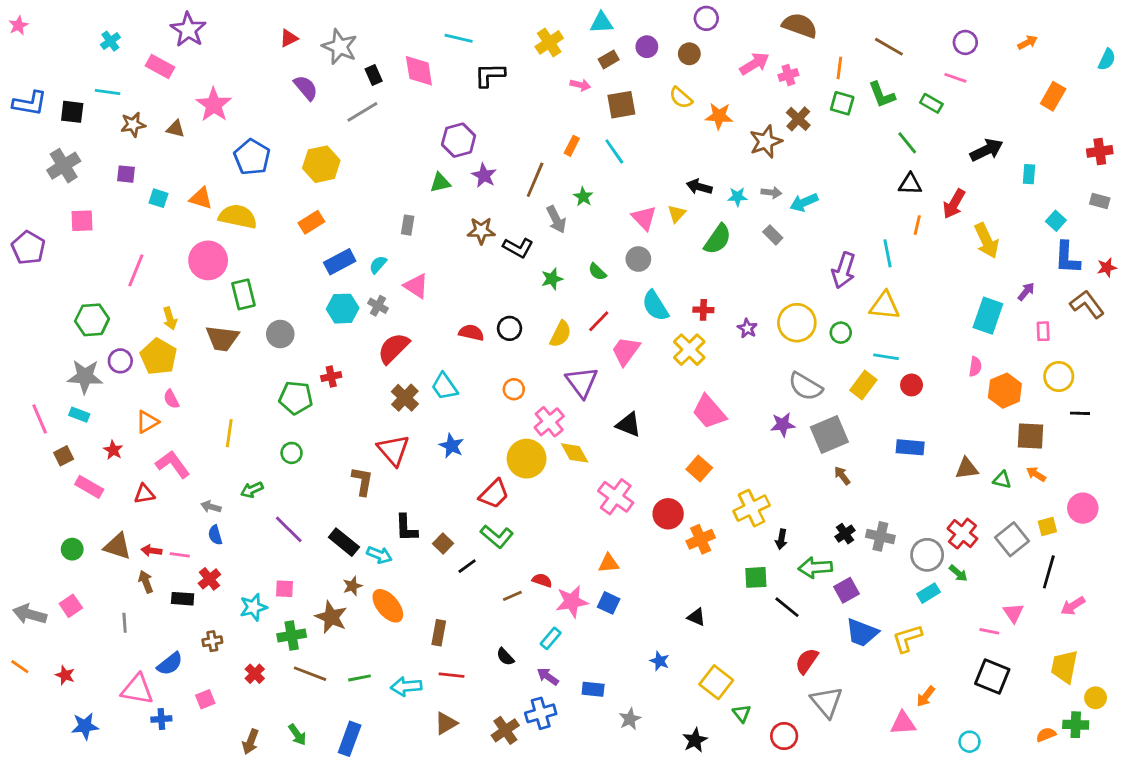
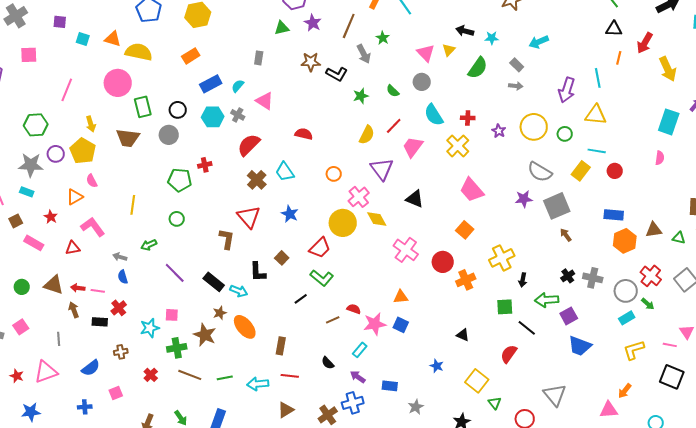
gray arrow: (771, 192) -> (516, 86), moved
black circle: (510, 328) -> (178, 110), moved
orange hexagon: (1005, 391) -> (625, 241), moved
brown square: (443, 544) -> (282, 258), moved
yellow L-shape: (907, 638) -> (634, 350), moved
red semicircle: (807, 661) -> (509, 354), moved
pink triangle: (137, 689) -> (46, 372), moved, turned -30

